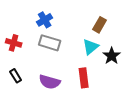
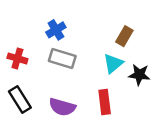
black star: (112, 56) -> (139, 75), turned -30
black rectangle: (16, 76) -> (20, 100), size x1.5

